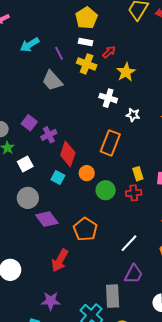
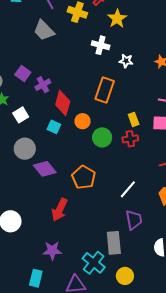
purple trapezoid: (134, 274) -> (134, 220), turned -35

